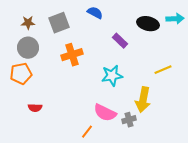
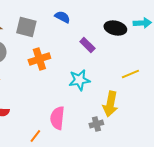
gray square: (59, 23) -> (26, 27), turned 35
pink semicircle: (105, 113) -> (57, 118), moved, turned 70
orange line: (87, 132) -> (35, 136), moved

